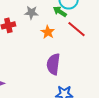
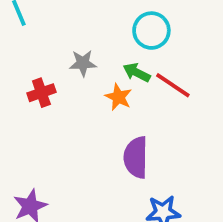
green arrow: (60, 12) -> (137, 73), moved

